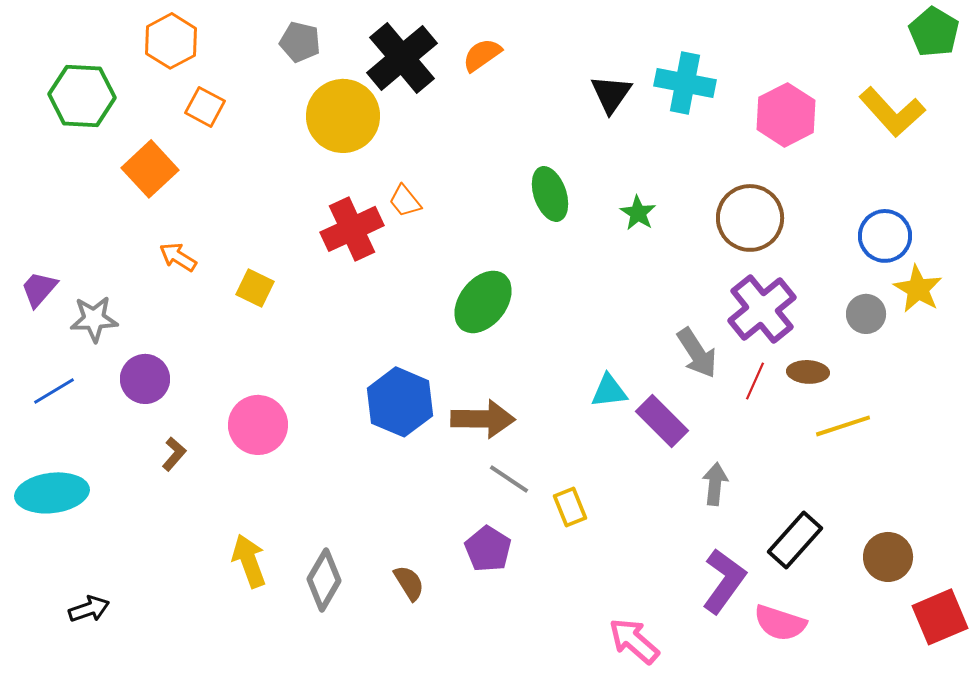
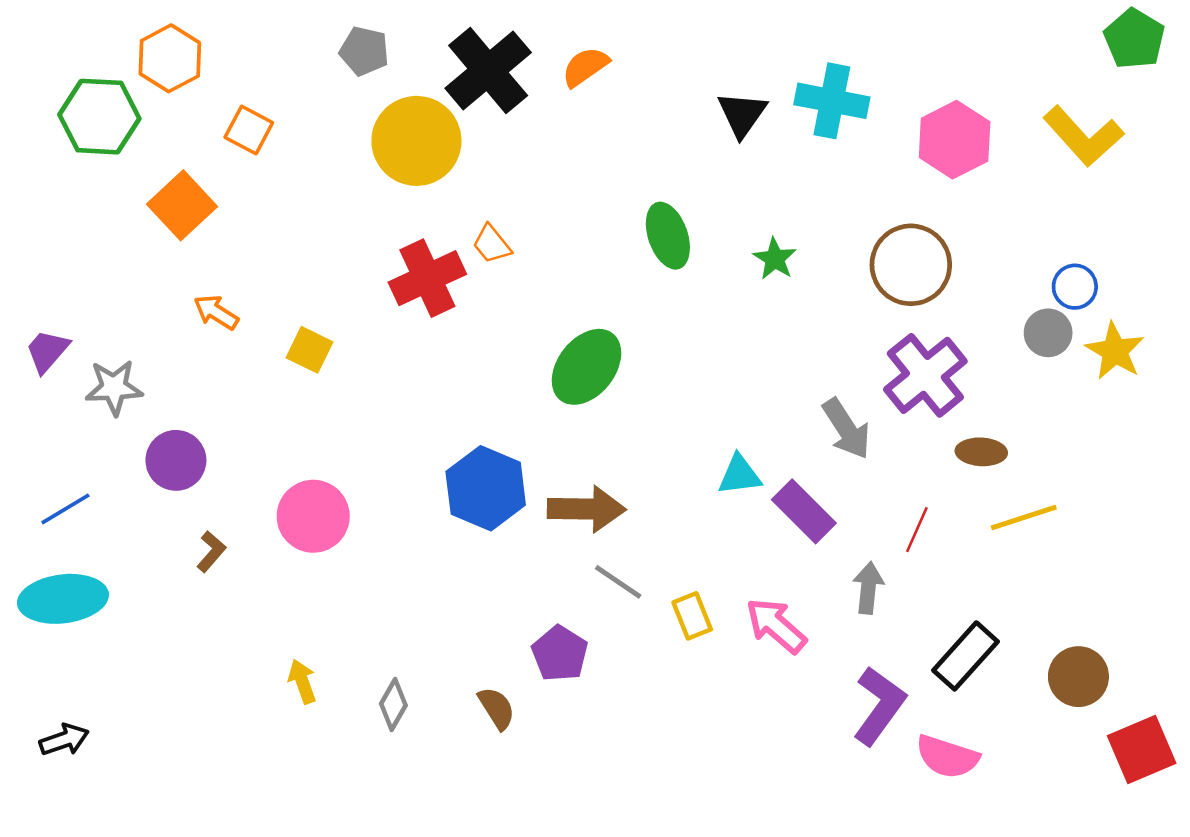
orange hexagon: (171, 41) -> (170, 58), moved
blue circle: (885, 236) -> (1075, 287), size x0.7
gray circle: (866, 314) -> (1048, 333), moved
red line: (755, 381) -> (917, 530), moved
blue line: (54, 391) -> (65, 509), moved
purple pentagon: (488, 549) -> (560, 654), moved
yellow arrow: (249, 561) -> (302, 681), size x0.7
gray diamond: (324, 580) -> (393, 705), size x0.7
black arrow: (89, 609) -> (64, 740), moved
pink arrow: (634, 641) -> (776, 626), moved

